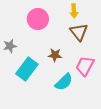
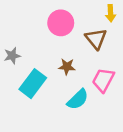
yellow arrow: (74, 11) -> (111, 13), moved
pink circle: (38, 19) -> (61, 23), moved

